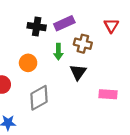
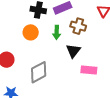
orange circle: (28, 63) -> (31, 32), moved
pink rectangle: (108, 94) -> (89, 70), moved

